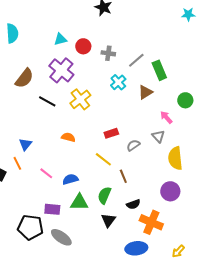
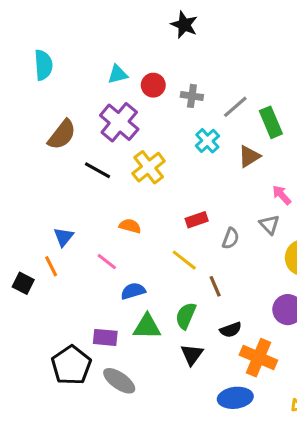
gray semicircle: (133, 145) -> (231, 238), turned 144
pink line: (46, 173) -> (107, 262), moved
black pentagon: (30, 227) -> (71, 365), turned 30

